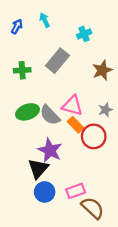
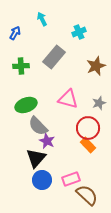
blue arrow: (17, 26) -> (15, 33), moved
gray semicircle: (50, 115) -> (38, 126), moved
orange rectangle: (76, 125) -> (88, 145), moved
purple star: (50, 150) -> (47, 141), size x0.7

